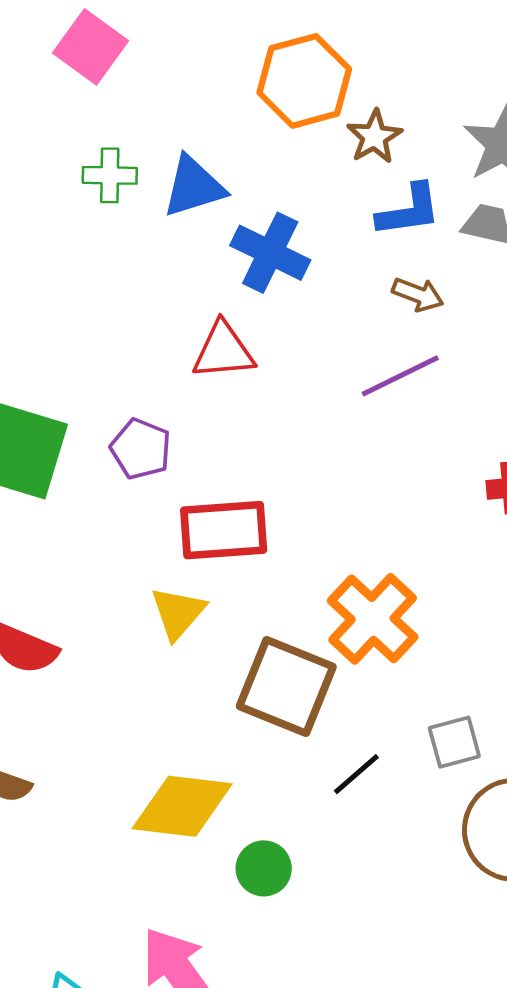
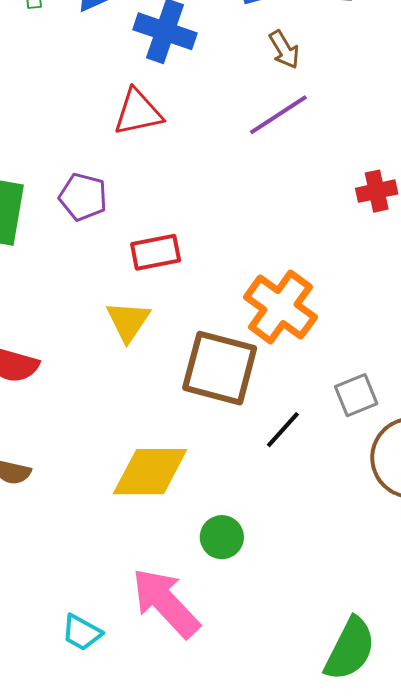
brown arrow: (418, 294) -> (284, 50), turned 45
red rectangle: (224, 530) -> (156, 252), size x0.7
green circle: (264, 868) -> (222, 537), moved

